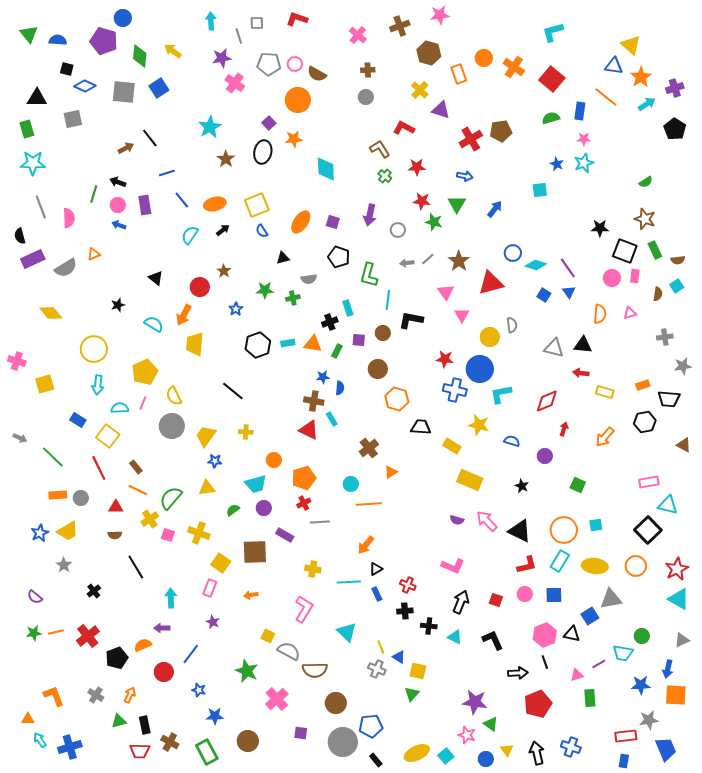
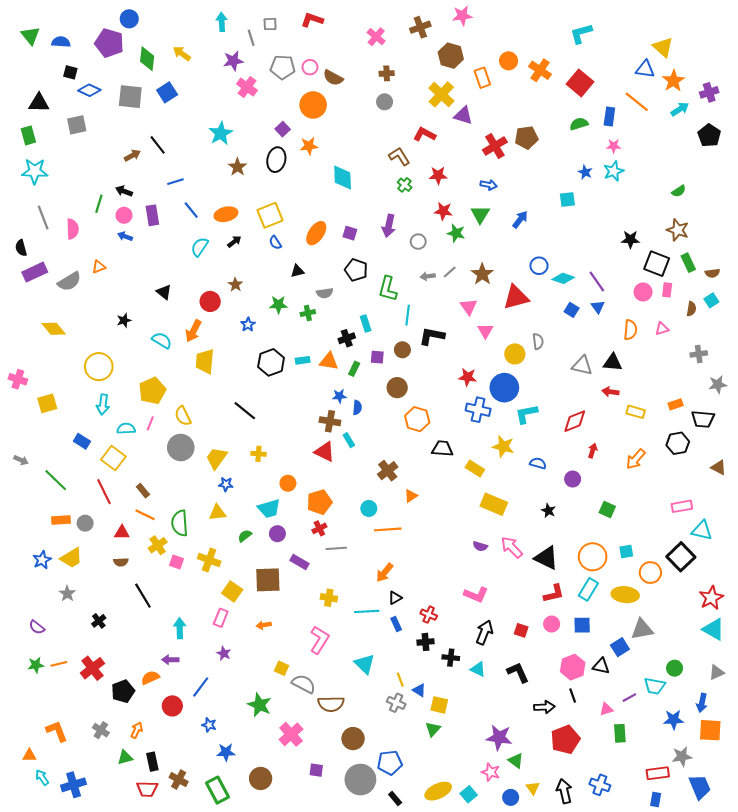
yellow cross: (420, 90) -> (441, 94), size x1.4
green semicircle: (171, 498) -> (180, 523), turned -45
orange circle: (636, 566) -> (650, 573), moved

